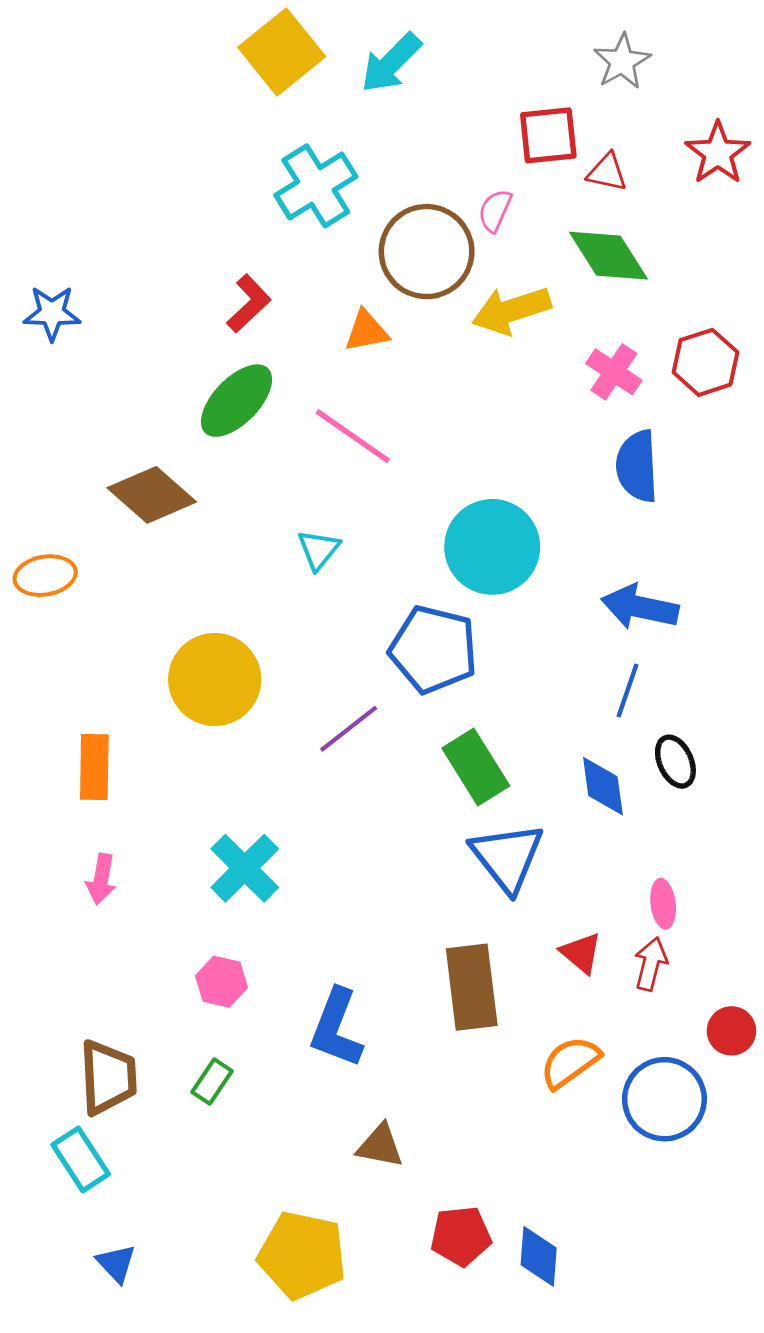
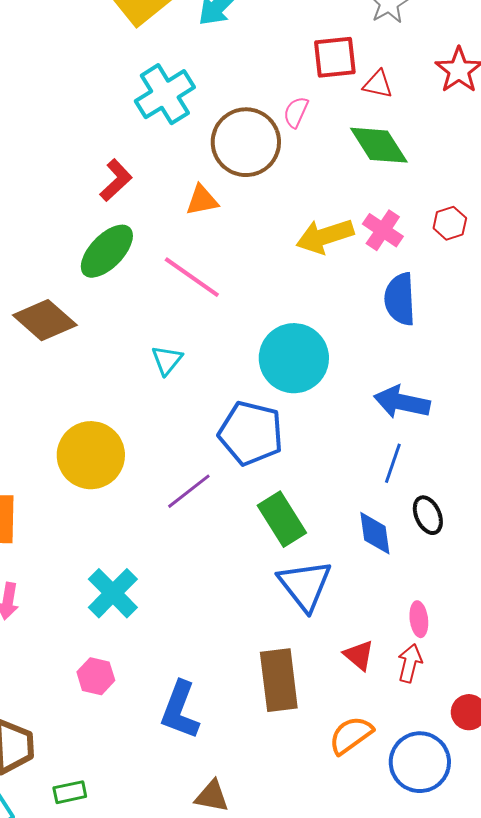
yellow arrow: (511, 310) -> (325, 236), moved
red hexagon: (705, 362) -> (450, 223), size x0.7
green rectangle: (212, 1081) -> (70, 792), moved, turned 44

